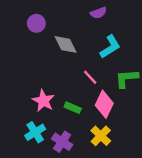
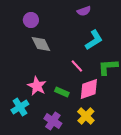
gray diamond: (66, 44) -> (41, 44), moved
pink diamond: (104, 104) -> (89, 89), turned 45
cyan cross: (35, 132) -> (20, 107), moved

